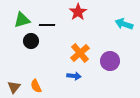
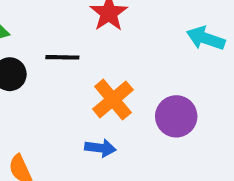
black line: (47, 25) -> (62, 57), moved

